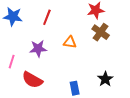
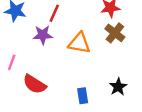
orange triangle: (70, 42) -> (79, 43), size x1.5
purple star: (38, 49) -> (43, 35), moved

